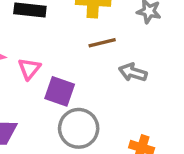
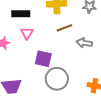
pink triangle: (29, 69) -> (27, 33), moved

